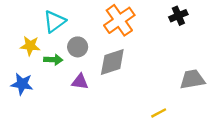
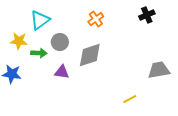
orange cross: (119, 20) -> (96, 19), size x0.6

